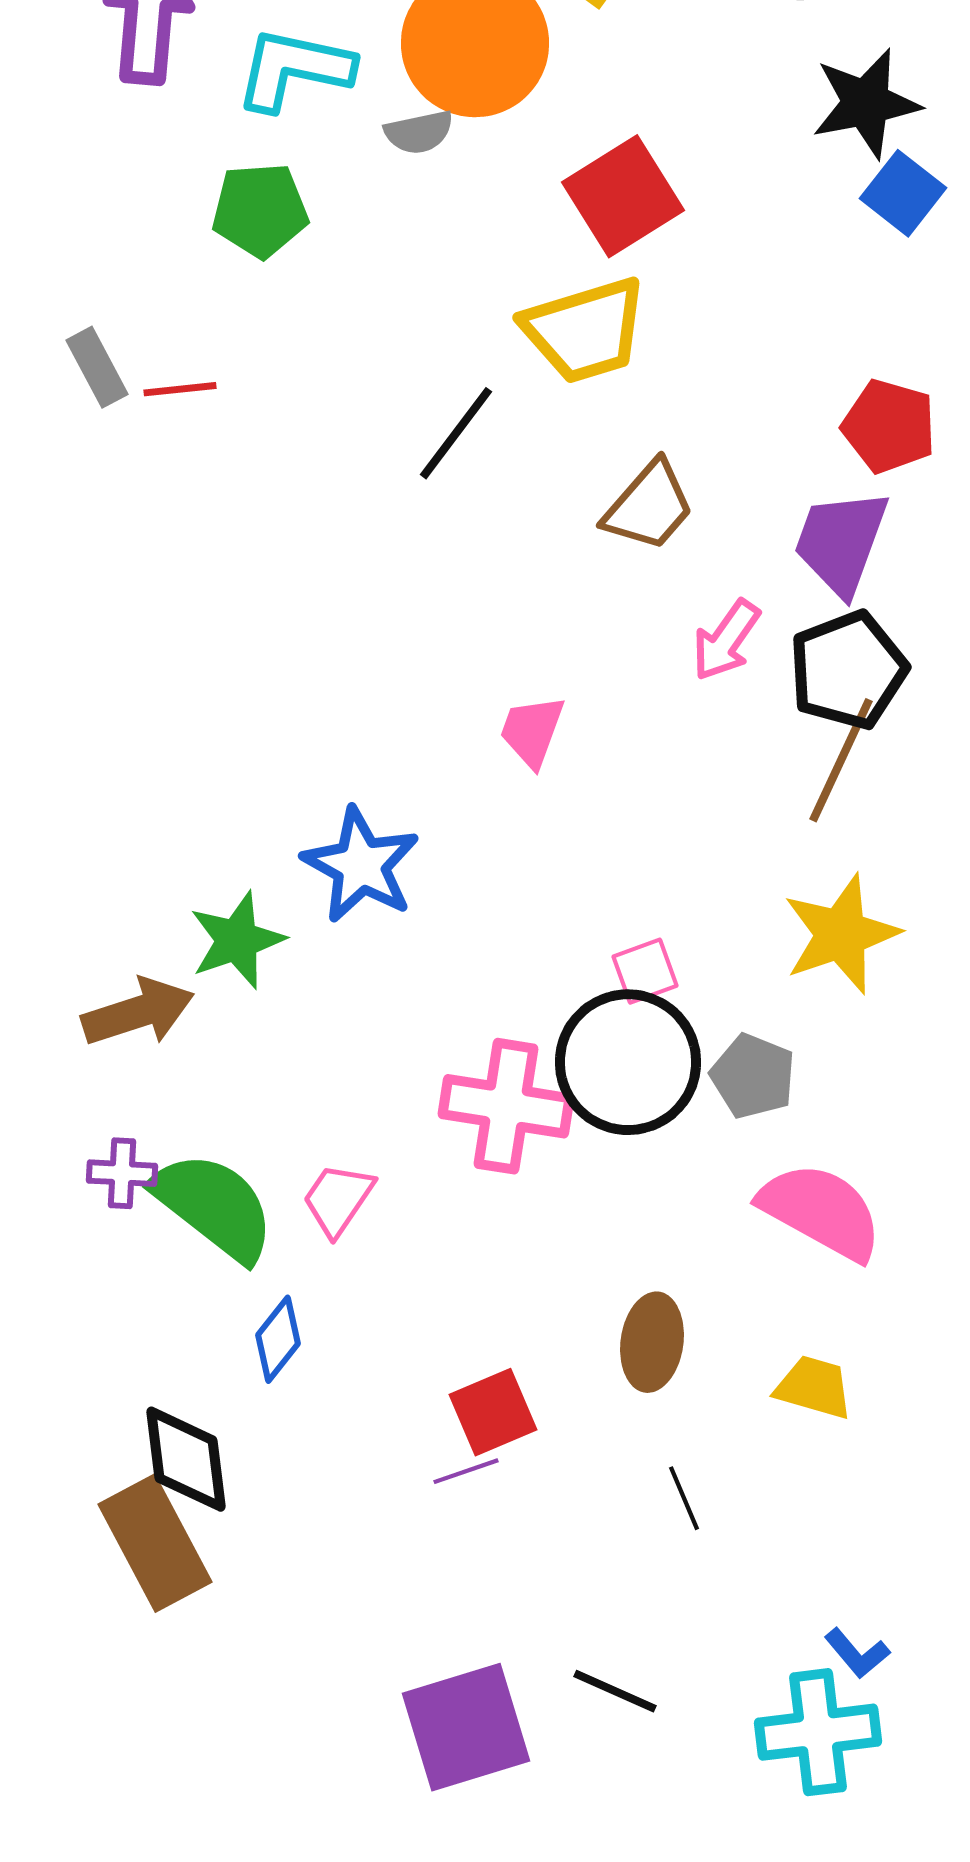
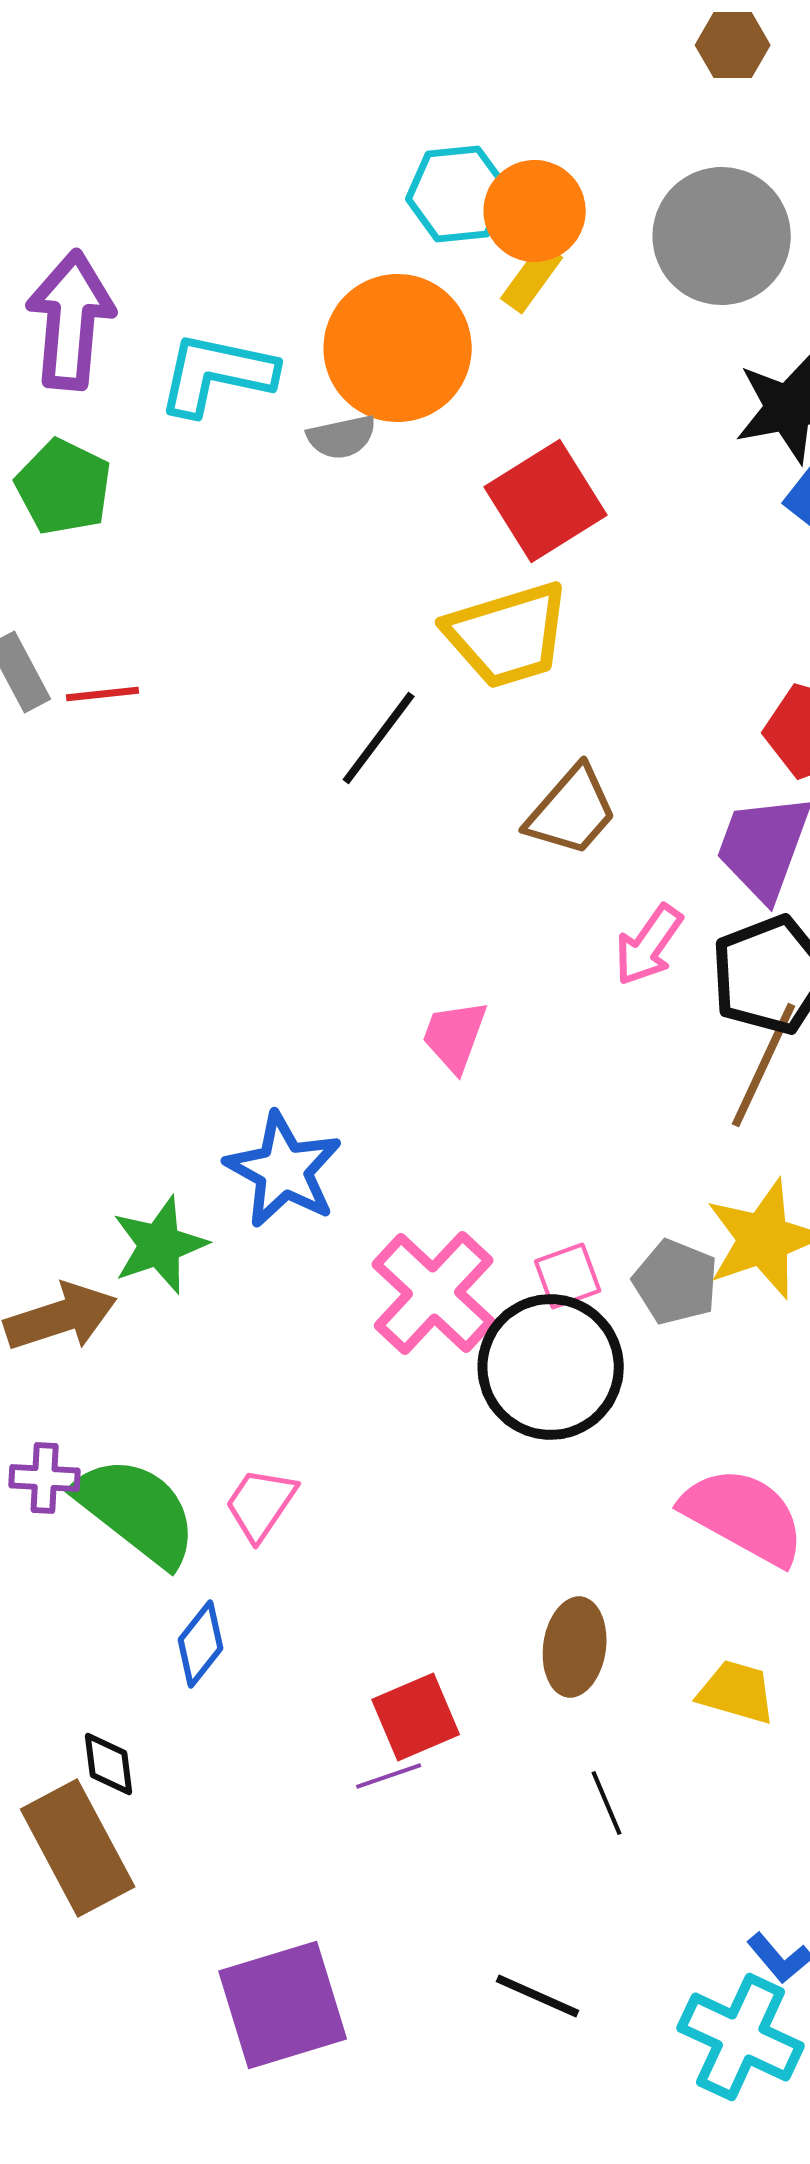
green pentagon: (260, 210) -> (64, 487), moved, turned 30
gray pentagon: (753, 1076) -> (676, 1282), moved
pink cross: (506, 1106) -> (434, 1293), moved, turned 34
black diamond: (186, 1459) -> (109, 1764), size x0.6
purple square: (466, 1727) -> (283, 2005), moved
cyan cross: (818, 1732) -> (741, 2037), turned 32

